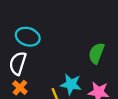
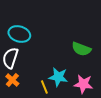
green semicircle: (96, 53) -> (81, 49), turned -90

